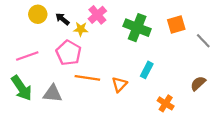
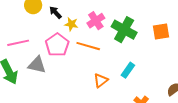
pink cross: (97, 15) -> (96, 21), moved
orange line: (87, 78) -> (88, 46), moved
gray triangle: (53, 94) -> (37, 65), moved

